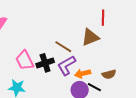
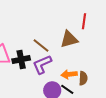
orange arrow: (83, 73) -> (69, 74), moved
brown semicircle: (109, 74) -> (83, 78), turned -80

